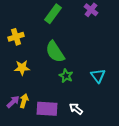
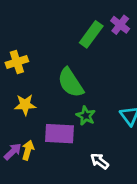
green rectangle: (53, 14) -> (91, 34), moved
purple rectangle: (47, 109) -> (60, 134), moved

